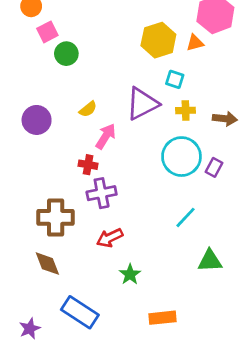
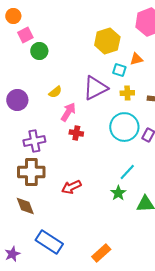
orange triangle: (195, 43) -> (136, 59), moved
red cross: (88, 165) -> (76, 133), moved
purple cross: (102, 193) -> (34, 141), moved
green star: (130, 274) -> (118, 193), moved
orange rectangle: (163, 318) -> (101, 253), moved, turned -36

